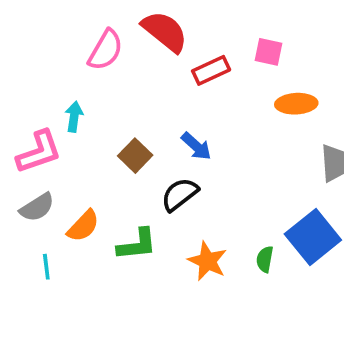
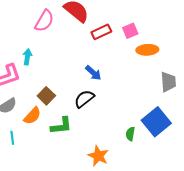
pink square: (268, 52) -> (130, 31), moved, turned -35
brown square: (135, 156) -> (46, 96), moved
orange star: (207, 261) -> (98, 156), moved

